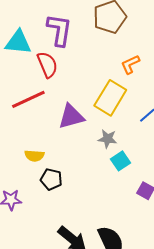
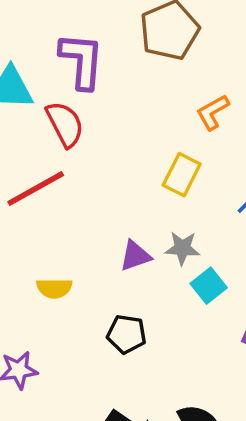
yellow rectangle: (110, 98) -> (182, 175), size x0.7
purple triangle: (71, 117) -> (135, 256), moved, size x0.7
black pentagon: (51, 179) -> (127, 334), moved

